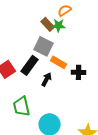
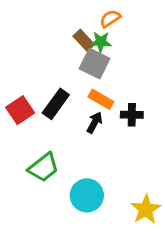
gray square: (44, 46) -> (95, 64), moved
black arrow: (47, 79) -> (95, 123), moved
green trapezoid: (22, 106) -> (43, 167), turned -115

